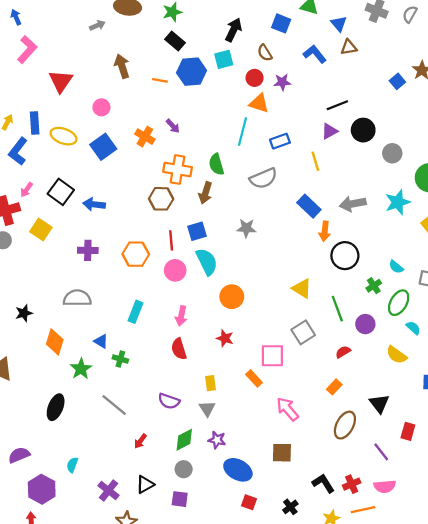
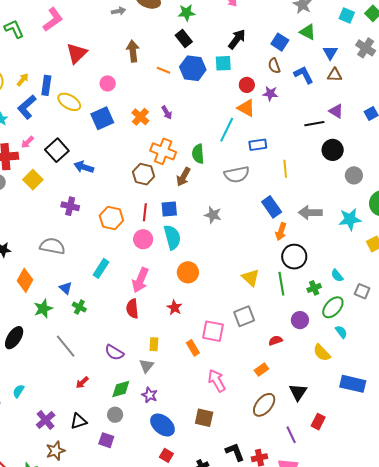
brown semicircle: (265, 53) -> (274, 66), moved
purple triangle: (329, 131) -> (336, 111), moved, turned 49
green line: (337, 309) -> (281, 284), moved
pink arrow: (181, 316) -> (140, 280), size x1.4

